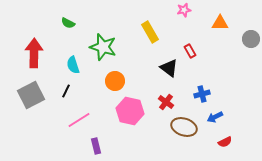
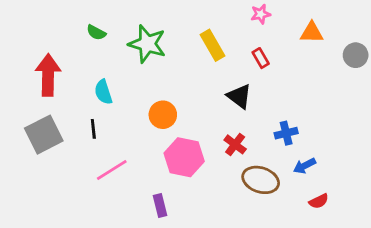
green star: (103, 47) -> (147, 44), moved
red rectangle: (190, 51) -> (261, 58), moved
black line: (66, 91) -> (93, 129), turned -32
purple rectangle: (96, 146) -> (160, 205), moved

